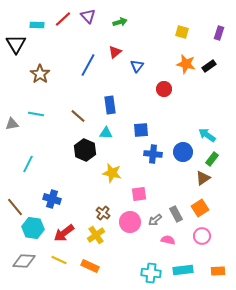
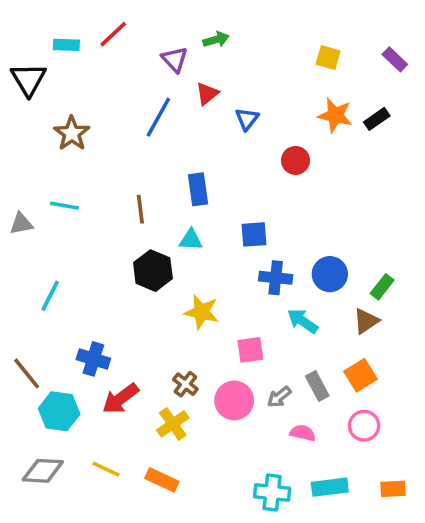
purple triangle: (88, 16) -> (175, 59), moved
purple rectangle: (219, 33) -> (395, 59), turned -64
brown line: (78, 116) -> (140, 209), turned 42
cyan arrow: (207, 135) -> (303, 321), moved
red arrow: (64, 233) -> (120, 399), moved

